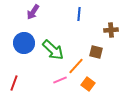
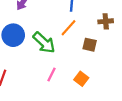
orange line: (76, 66) -> (68, 28), moved
pink line: (60, 80) -> (51, 75), turned -40

